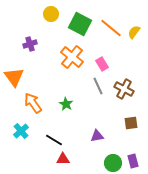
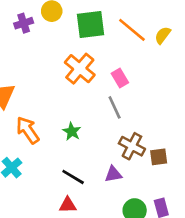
green square: (80, 24) -> (90, 25), turned -35
purple cross: (30, 44) -> (24, 23), moved
brown cross: (124, 89) -> (132, 146), moved
black line: (54, 140) -> (73, 177), moved

